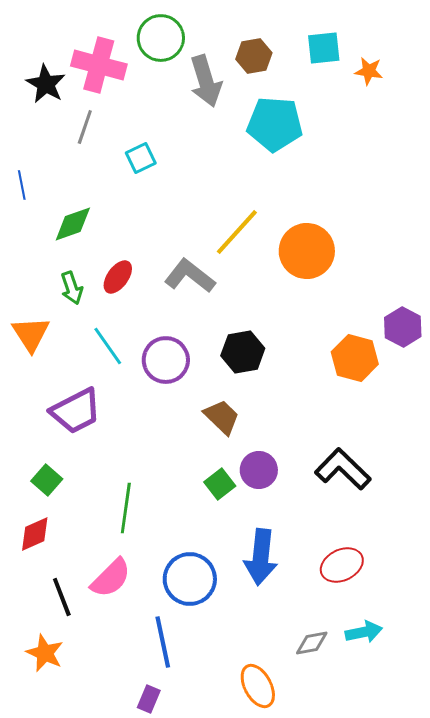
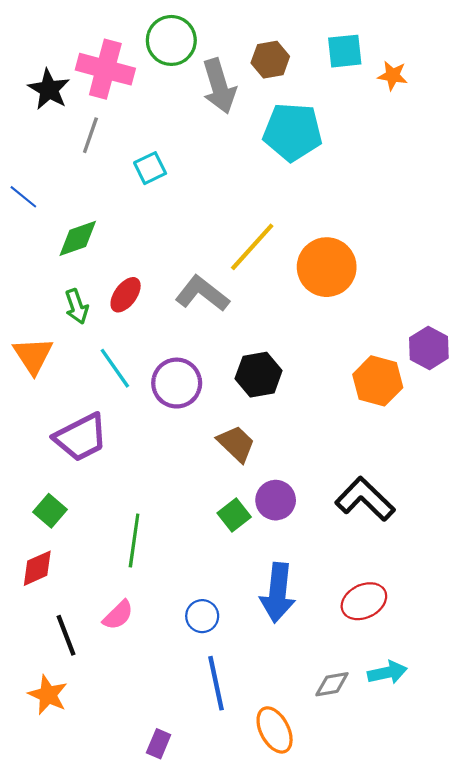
blue line: (22, 185) -> (23, 197), turned -40
pink semicircle: (111, 578) -> (118, 615), size x0.7
blue circle: (190, 579) -> (202, 616), size x0.6
blue line: (163, 642) -> (216, 683), moved

